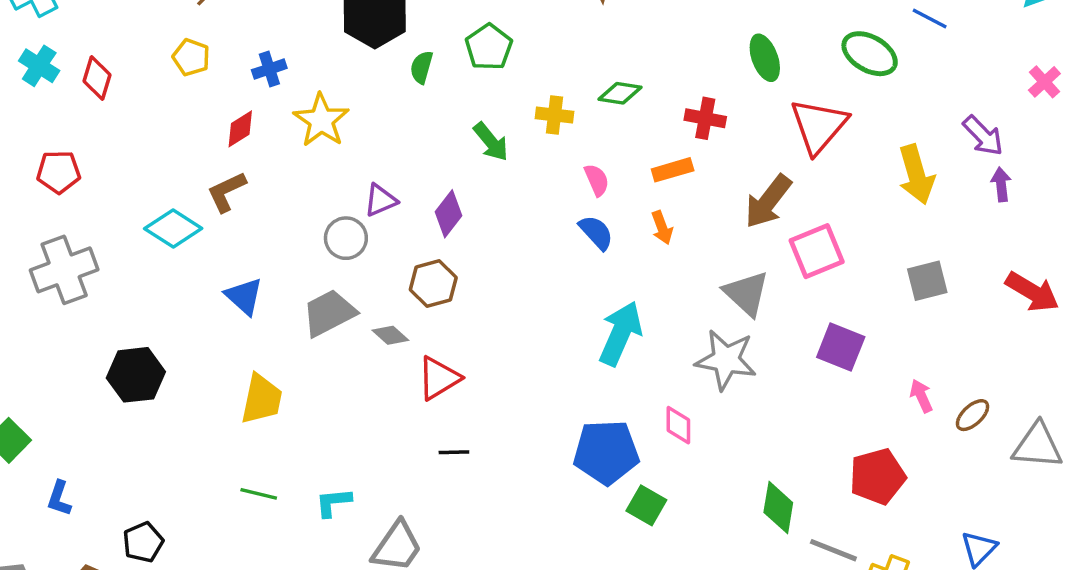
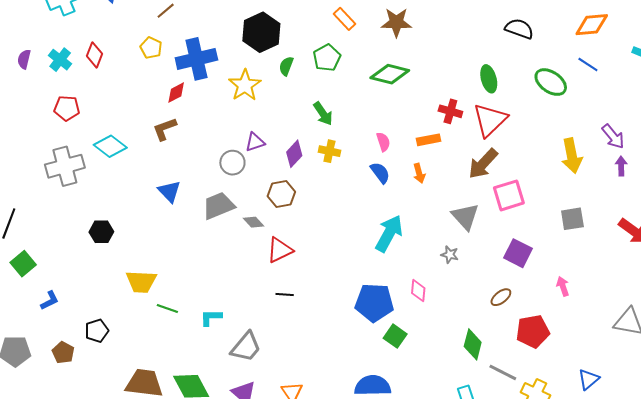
cyan cross: (39, 66) -> (60, 60), moved
blue cross: (269, 69) -> (196, 59), size x2.0
green diamond: (620, 93) -> (390, 74), moved, size x1.5
yellow cross: (555, 115) -> (329, 151), moved
yellow star: (321, 120) -> (245, 85), moved
red triangle: (819, 126) -> (490, 120), moved
cyan diamond: (173, 229) -> (110, 146), moved
gray star: (726, 360) -> (450, 255), size x0.5
black hexagon: (136, 375) -> (101, 232), size x0.7
yellow trapezoid: (262, 399) -> (141, 282), moved, turned 76
brown ellipse: (973, 415) -> (501, 297), moved
blue L-shape: (59, 498) -> (50, 300), turned -140

